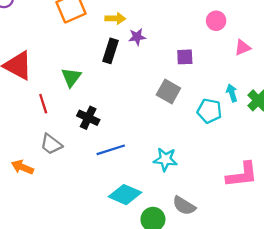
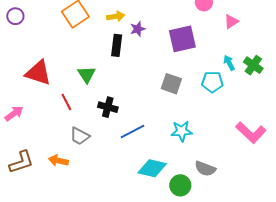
purple square: (185, 57) -> (182, 39), size x1.8
gray square: (168, 92) -> (171, 84), moved
pink L-shape: (242, 175) -> (251, 132), turned 60

